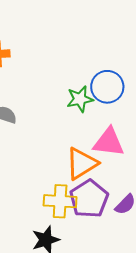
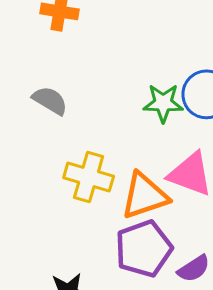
yellow cross: (60, 201) -> (89, 177), moved

